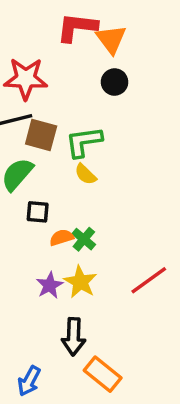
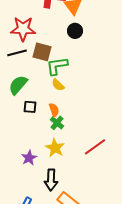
brown square: (41, 135) -> (42, 52), moved
orange semicircle: (62, 237) -> (54, 110), moved, turned 88
purple star: (50, 285) -> (29, 158), moved

